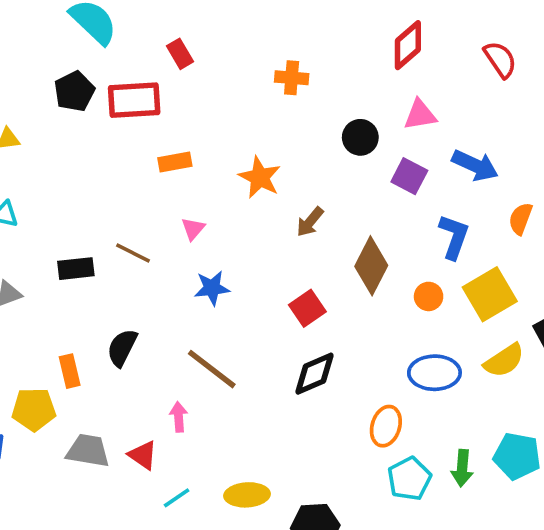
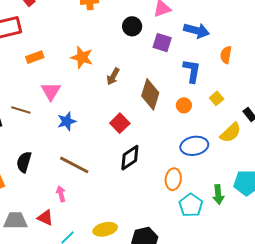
pink triangle: (193, 229) -> (51, 91), size x1.5
yellow square: (490, 294) -> (217, 98), size x0.5

